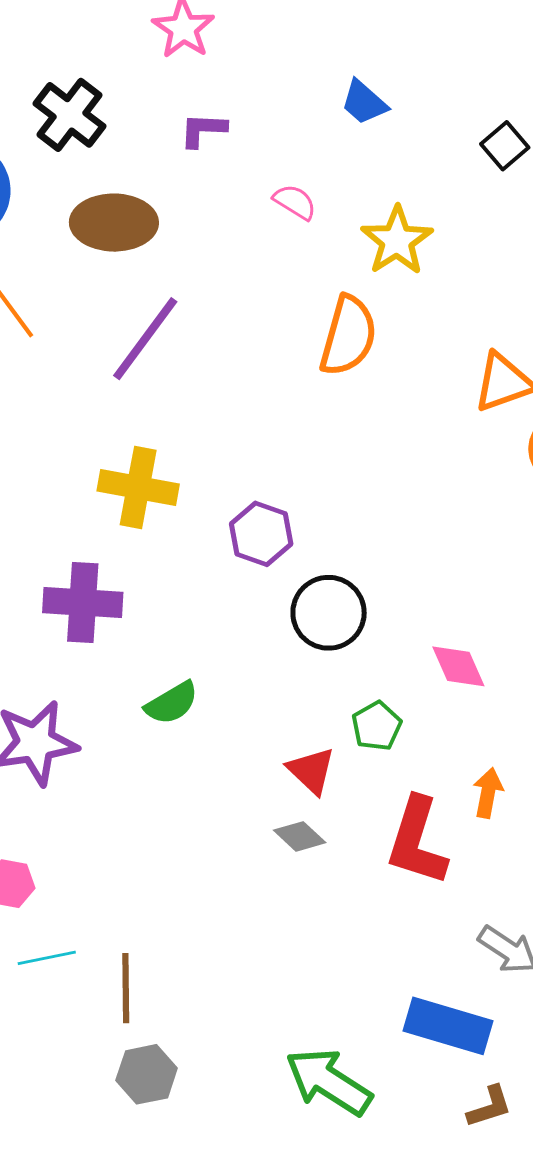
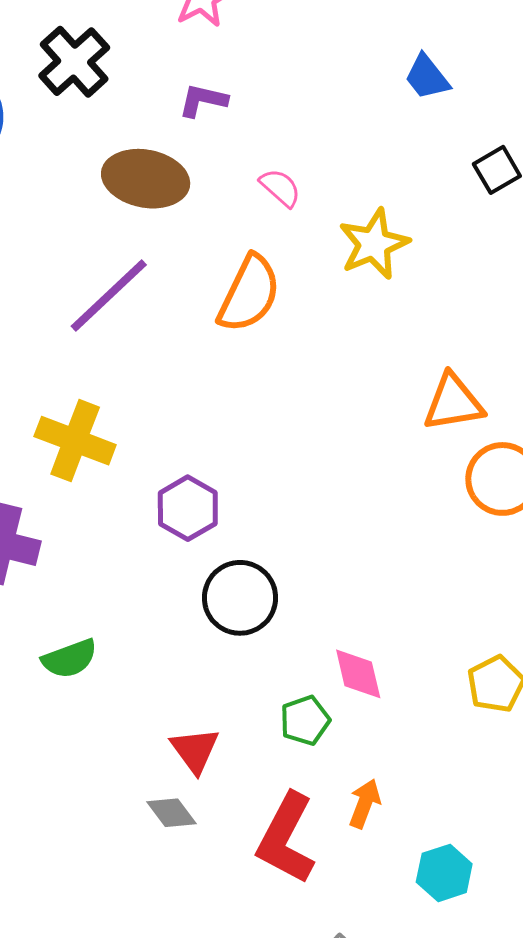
blue trapezoid: (364, 102) -> (427, 77), moved
brown ellipse: (114, 223) -> (146, 179), moved
orange semicircle: (348, 336) -> (249, 294), moved
green pentagon: (377, 726) -> (305, 720), moved

